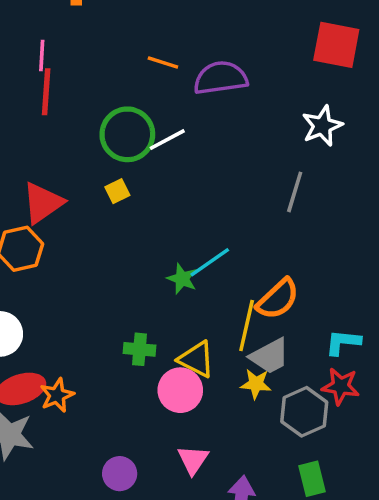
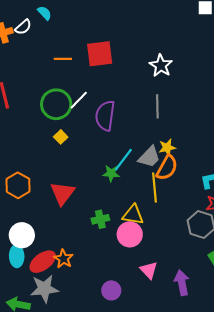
red square: (336, 45) -> (100, 54), moved
purple semicircle: (221, 78) -> (105, 116), moved, turned -56
red triangle: (43, 203) -> (62, 193), moved
gray trapezoid: (270, 356) -> (149, 157), moved
yellow star: (256, 384) -> (167, 147), moved

